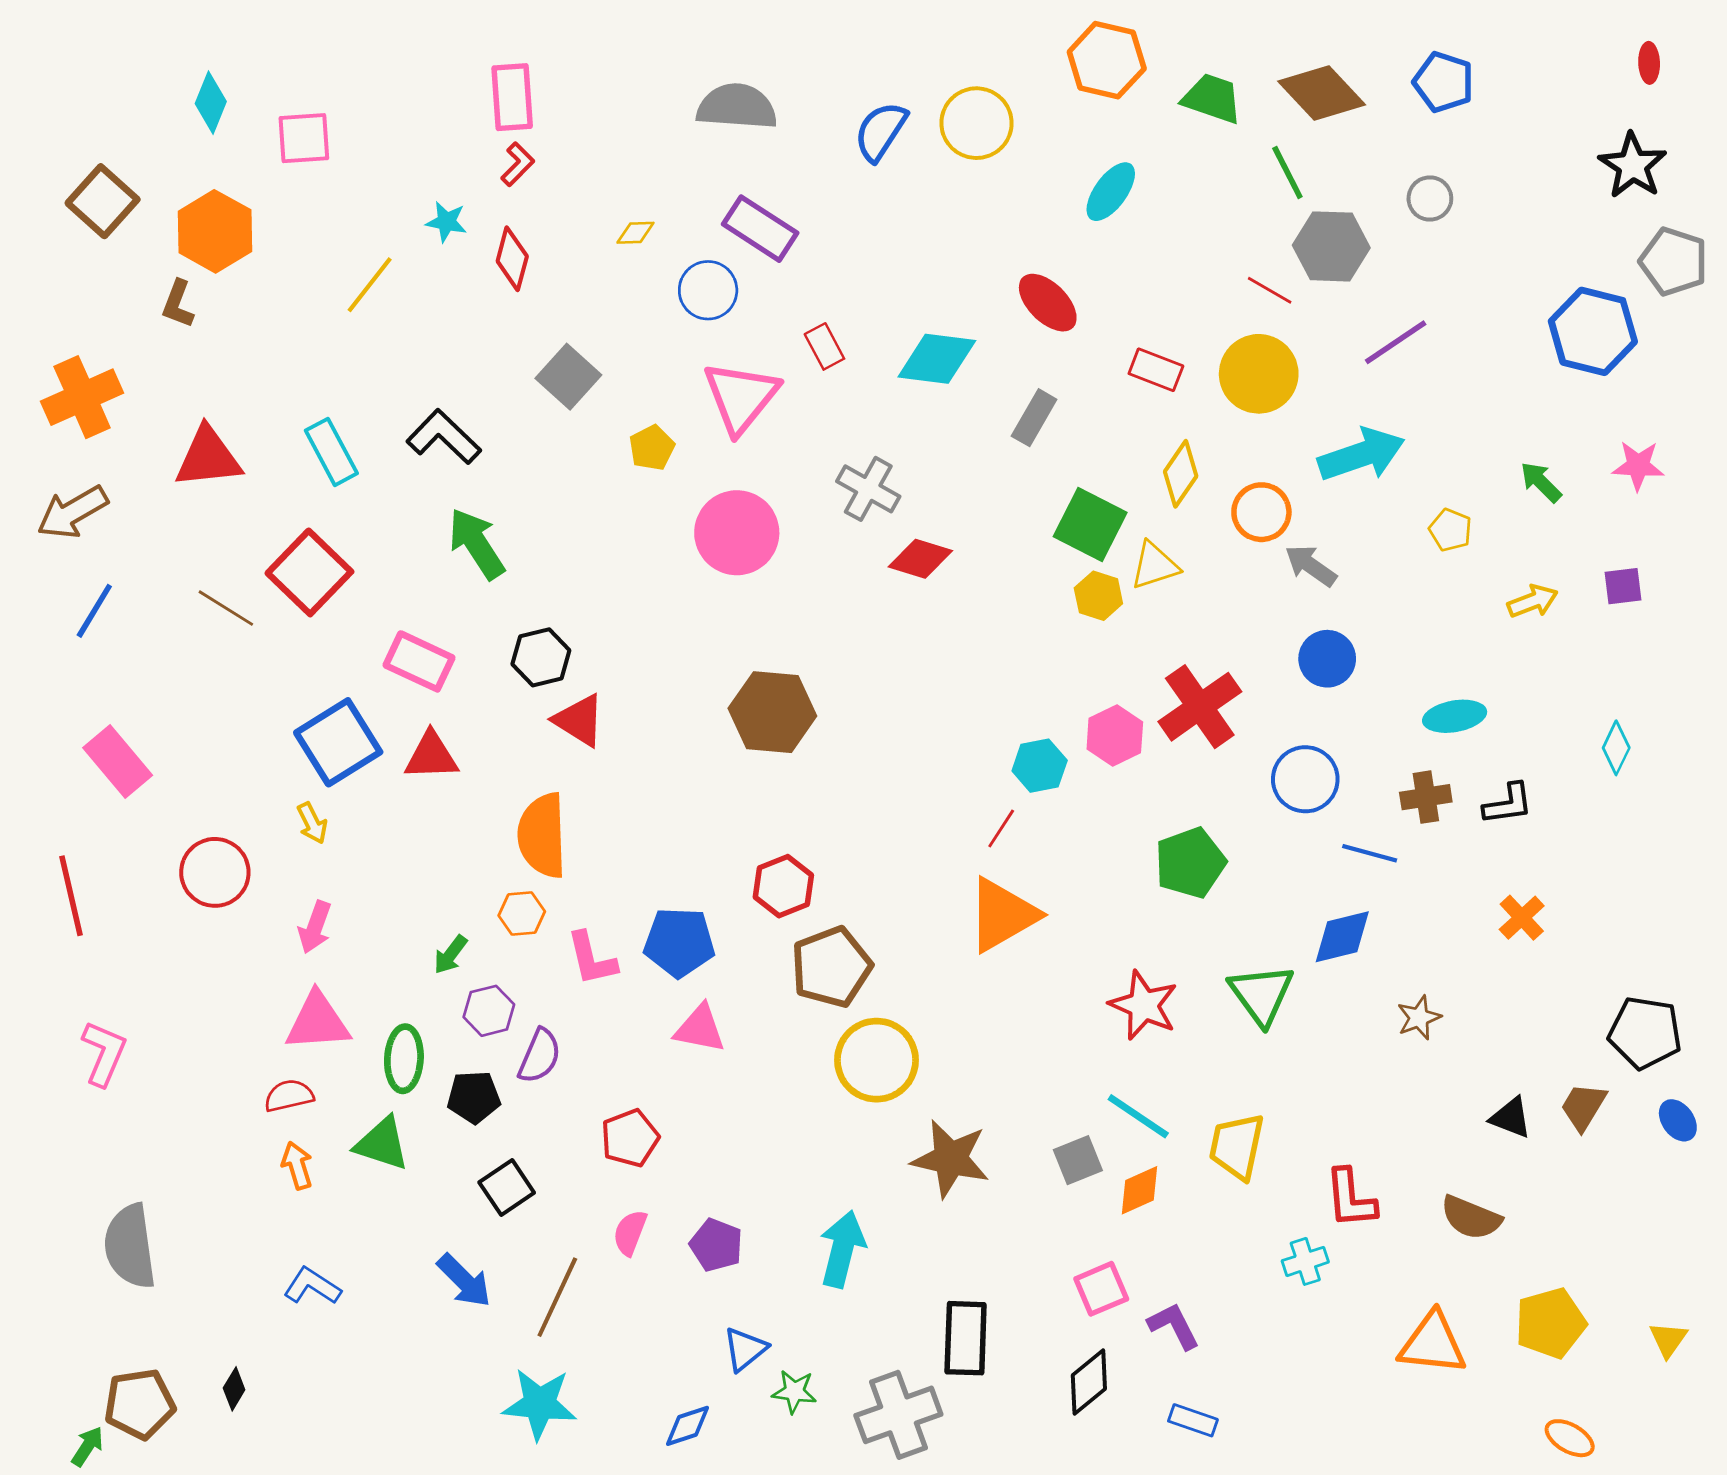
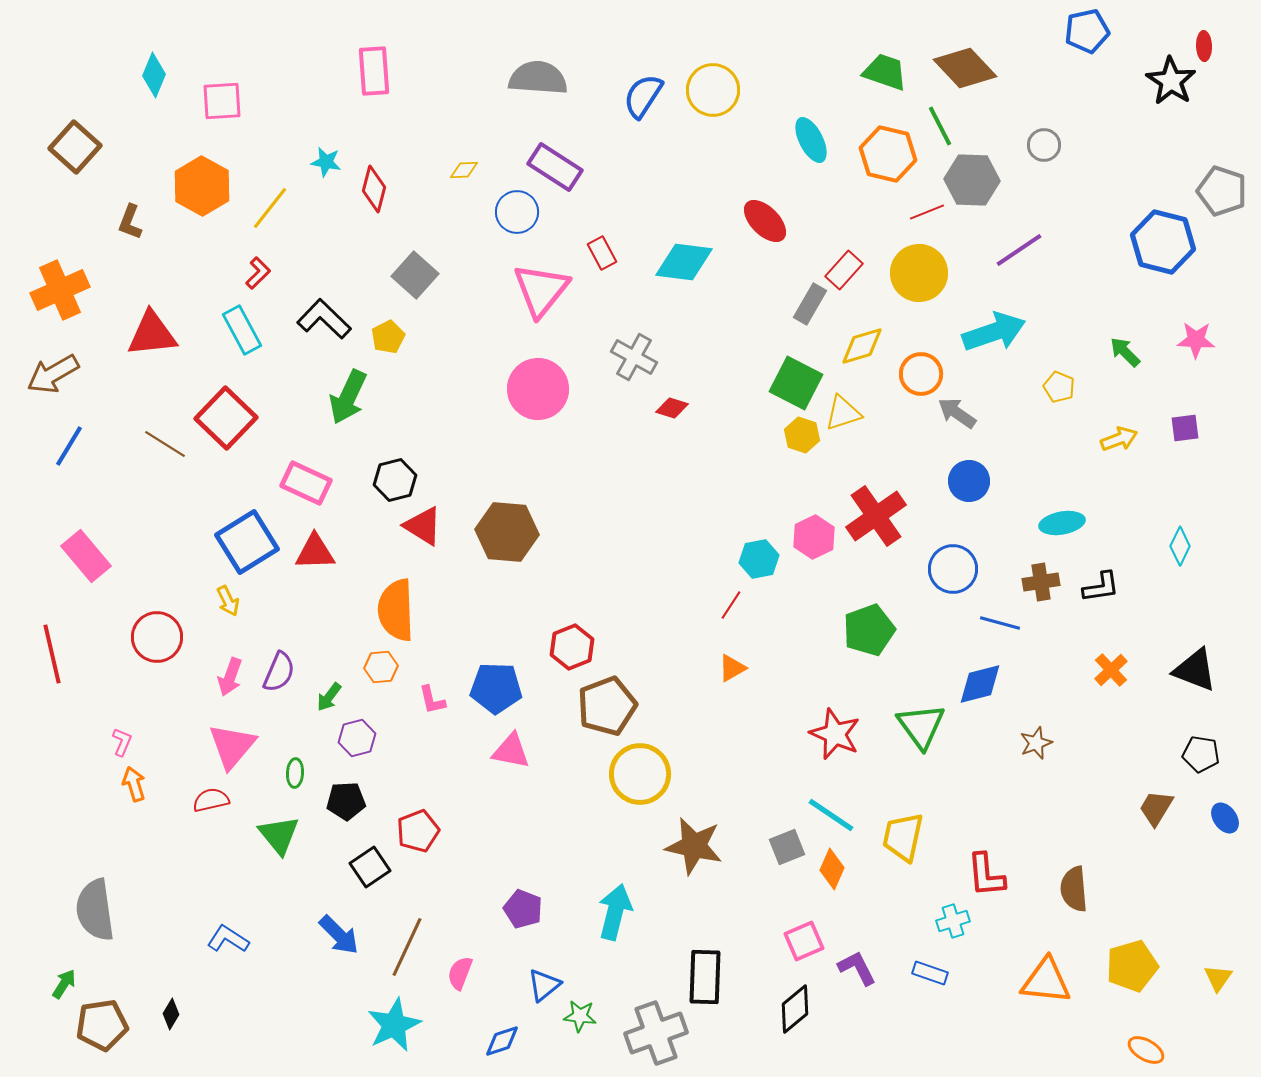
orange hexagon: (1107, 60) -> (888, 154), moved
blue pentagon: (1444, 82) -> (1087, 31), moved, turned -30
red L-shape: (518, 164) -> (258, 273), moved
black star: (1633, 166) -> (1171, 81), moved
cyan ellipse: (1111, 192) -> (811, 140), turned -63
orange hexagon: (215, 231) -> (202, 186), moved
red line: (1270, 290) -> (927, 212), turned -52
red rectangle: (1156, 370) -> (844, 270), turned -69
gray rectangle: (1034, 418) -> (810, 304), moved
yellow pentagon: (652, 448) -> (388, 337), moved
yellow diamond: (1181, 474) -> (862, 346), turned 39
green arrow: (477, 544) -> (348, 397), turned -122
red diamond: (920, 559) -> (672, 408), size x0.7
brown hexagon: (772, 712) -> (507, 532), moved
orange triangle: (1003, 915) -> (732, 668), size x0.5
pink L-shape: (592, 959) -> (432, 700), size x0.7
pink triangle: (318, 1022) -> (232, 746), turned -46
black pentagon: (1645, 1033) -> (1201, 754), size x0.7
pink L-shape: (104, 1053) -> (122, 742), moved, size x0.6
purple semicircle: (540, 1056) -> (279, 672), moved
green ellipse: (404, 1059) -> (295, 773), size x0.6
black triangle: (1511, 1118) -> (1195, 670), moved, size x1.4
red pentagon: (630, 1138) -> (418, 831), moved
green triangle: (382, 1144) -> (279, 835), turned 33
orange arrow: (297, 1166) -> (134, 784), moved
orange diamond: (1140, 1190) -> (832, 869), turned -42
brown semicircle: (1471, 1218) -> (1074, 889), turned 63
pink semicircle: (630, 1233) -> (460, 973), moved
cyan star: (540, 1404) -> (394, 1025), turned -30
blue rectangle: (1193, 1420) -> (930, 973), moved
green arrow: (88, 1446) -> (64, 984), moved

